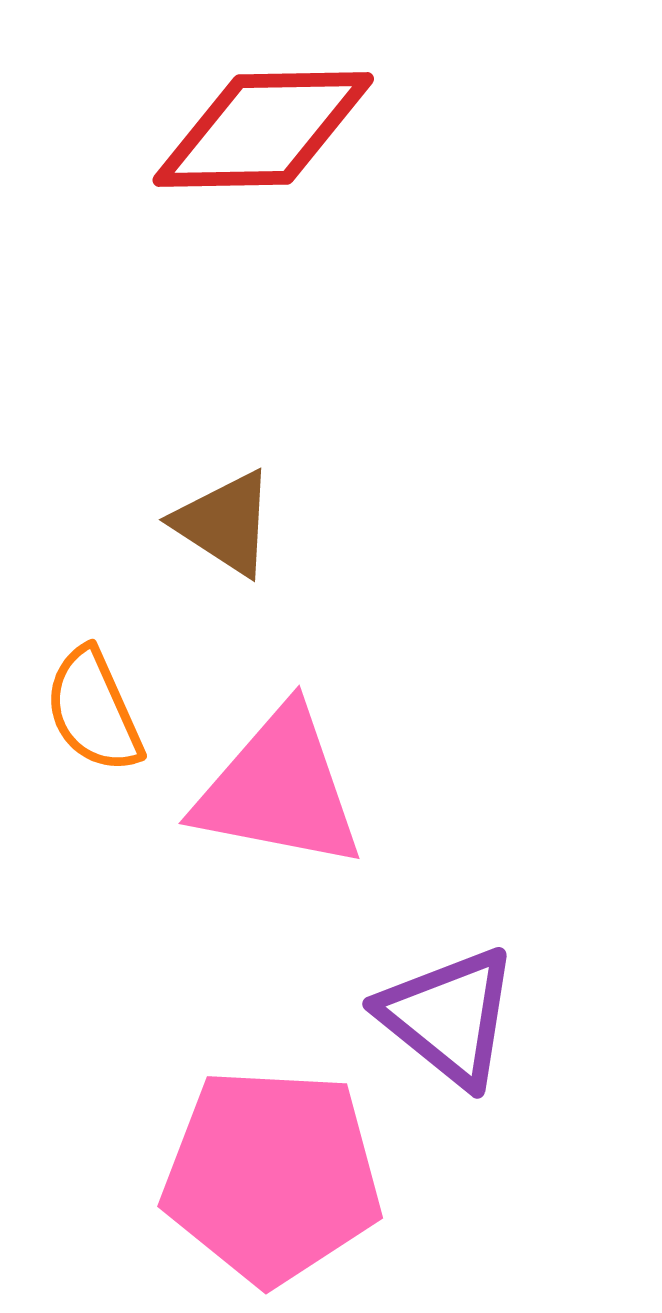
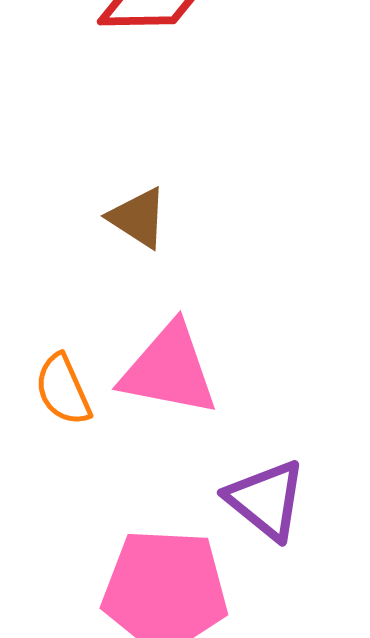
orange semicircle: (94, 710) -> (63, 390), moved

